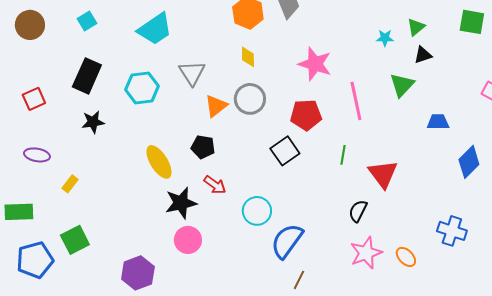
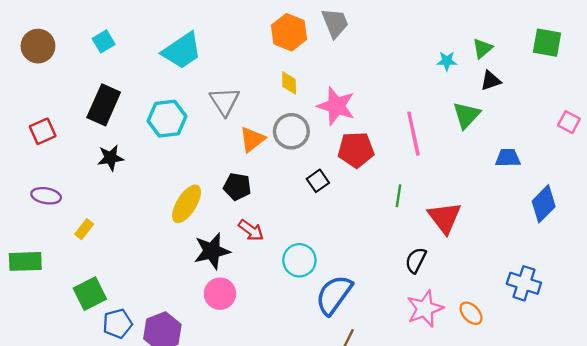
pink star: (315, 64) -> (336, 106), moved
black square: (285, 151) -> (318, 181), moved, size x0.7
yellow ellipse: (159, 162) -> (187, 204), turned 64
blue pentagon: (35, 260) -> (117, 324), moved, size x0.7

